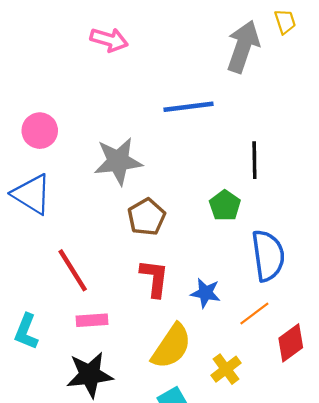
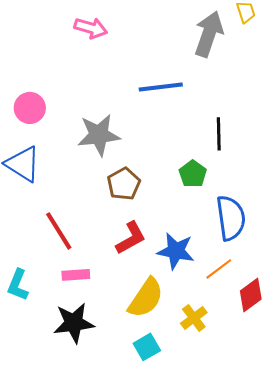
red L-shape: (154, 278) -> (131, 238), turned 54
blue star: (206, 293) -> (176, 251), size x1.4

